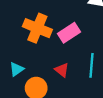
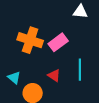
cyan triangle: (16, 69) -> (14, 78), turned -40

